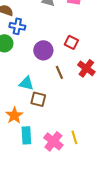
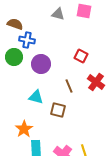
purple circle: (43, 50) -> (41, 64), moved
brown square: (38, 99) -> (58, 110), moved

